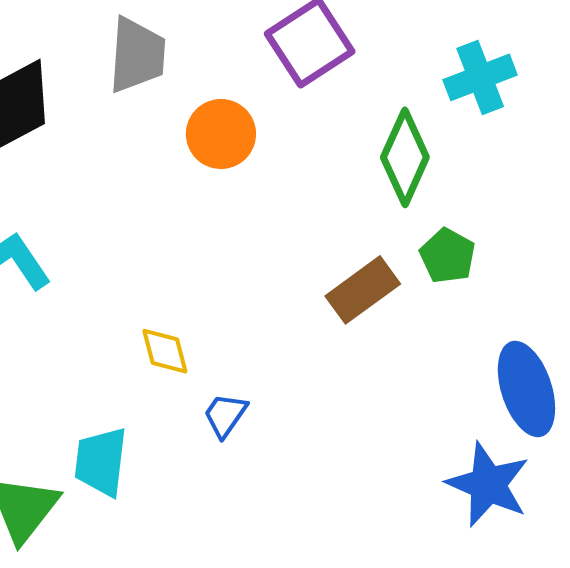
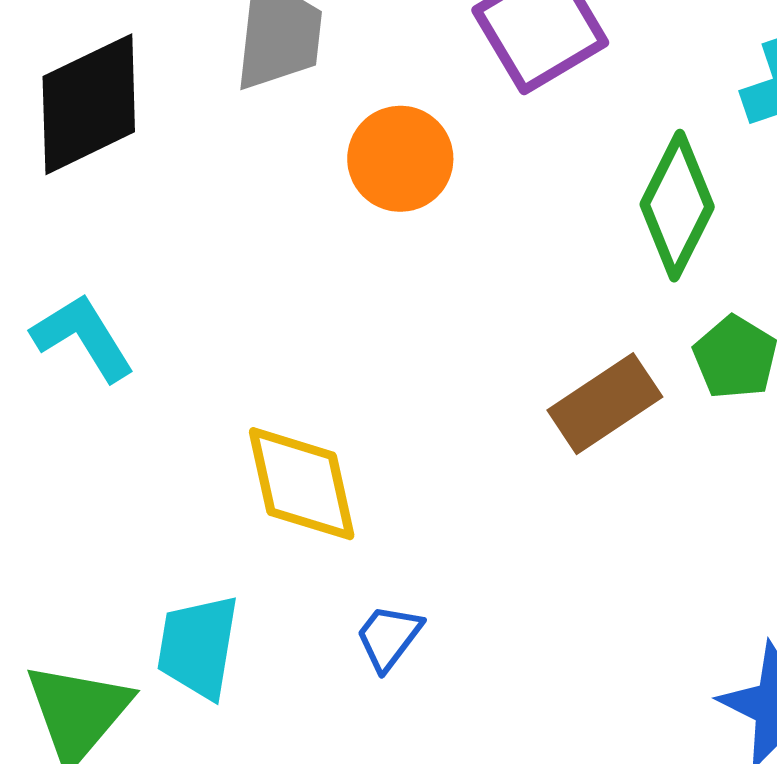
yellow diamond: (165, 351) -> (302, 484), size x1.6
blue trapezoid: (225, 415) -> (389, 637), moved

